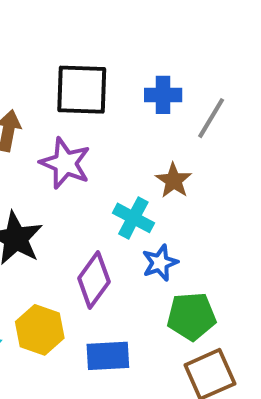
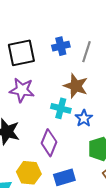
brown star: (174, 181) -> (76, 86), size x1.4
blue star: (160, 263) -> (84, 118), moved

